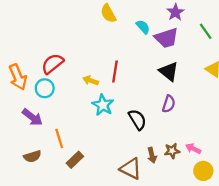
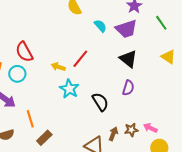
cyan semicircle: (143, 27) -> (100, 26), moved
red semicircle: (53, 64) -> (24, 52), turned -80
red line: (115, 71) -> (80, 59), turned 30
brown arrow: (152, 155) -> (113, 134), turned -144

